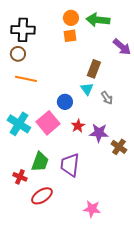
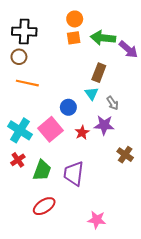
green arrow: (98, 20) -> (103, 38), moved
purple star: (99, 133) -> (104, 125), moved
red cross: (20, 177) -> (18, 160), moved, turned 32

